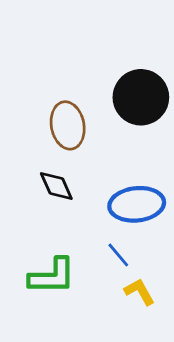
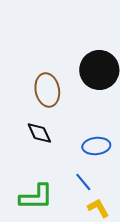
blue ellipse: (137, 204) -> (96, 146), size x0.7

